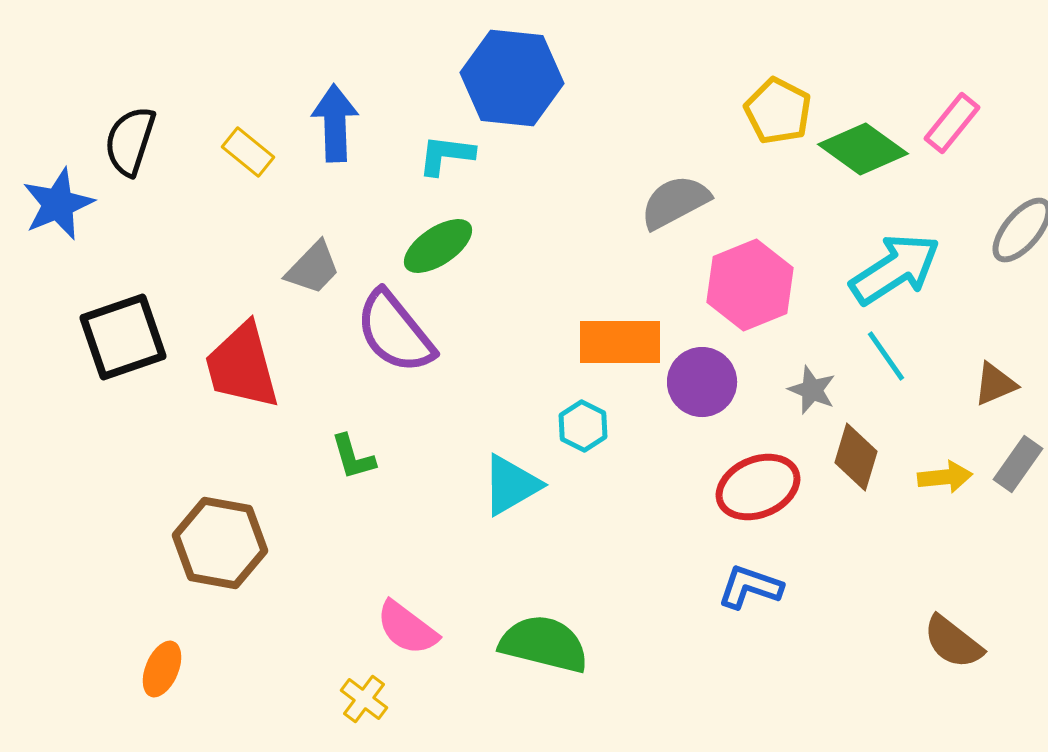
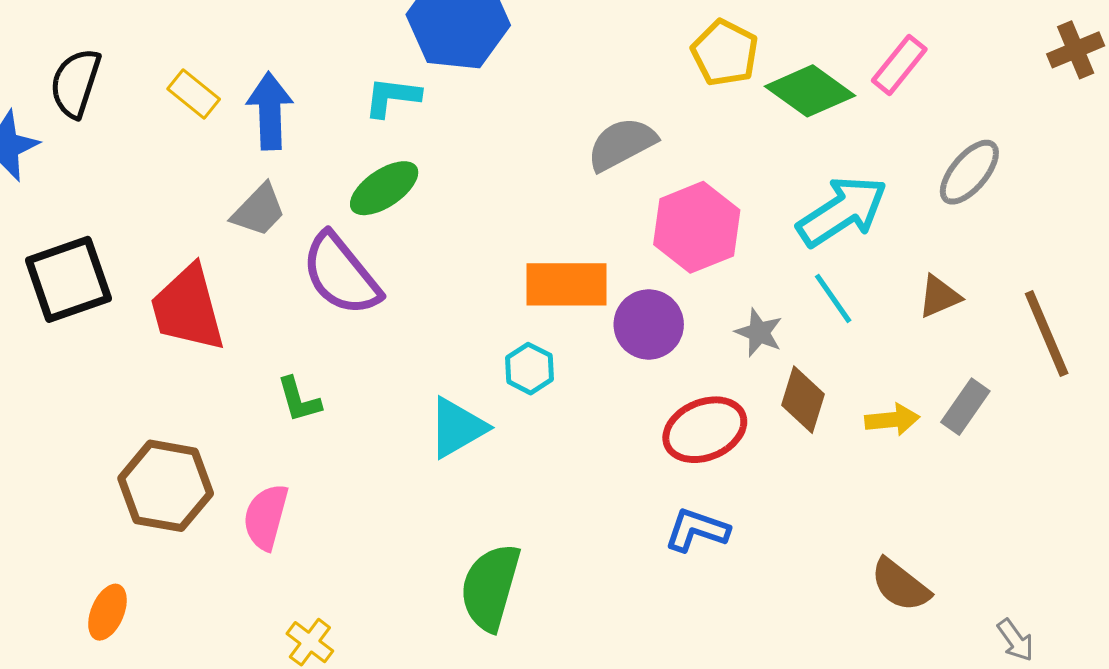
blue arrow: (335, 123) -> (270, 111), moved
brown triangle: (995, 384) -> (939, 296), moved
pink semicircle: (407, 628) -> (266, 517), moved, turned 68
green semicircle: (544, 644) -> (490, 587), turned -88

